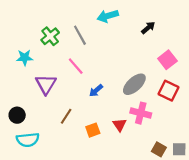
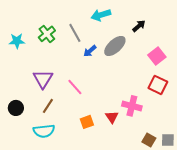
cyan star: (25, 58) -> (17, 41), moved
pink line: (76, 66) -> (75, 87), moved
gray ellipse: (134, 84) -> (115, 46), moved
blue arrow: (96, 91) -> (90, 51), moved
brown line: (66, 116) -> (48, 106), moved
cyan semicircle: (28, 140) -> (44, 131), moved

